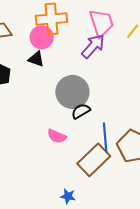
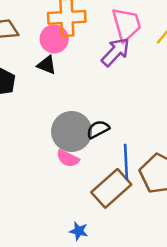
gray circle: (72, 92) -> (72, 132), moved

